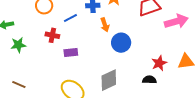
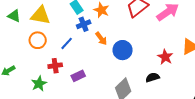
green star: (18, 45) -> (39, 84), moved
black semicircle: (149, 80) -> (153, 77), moved

